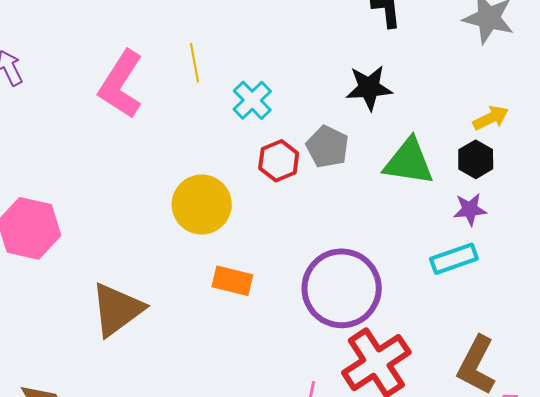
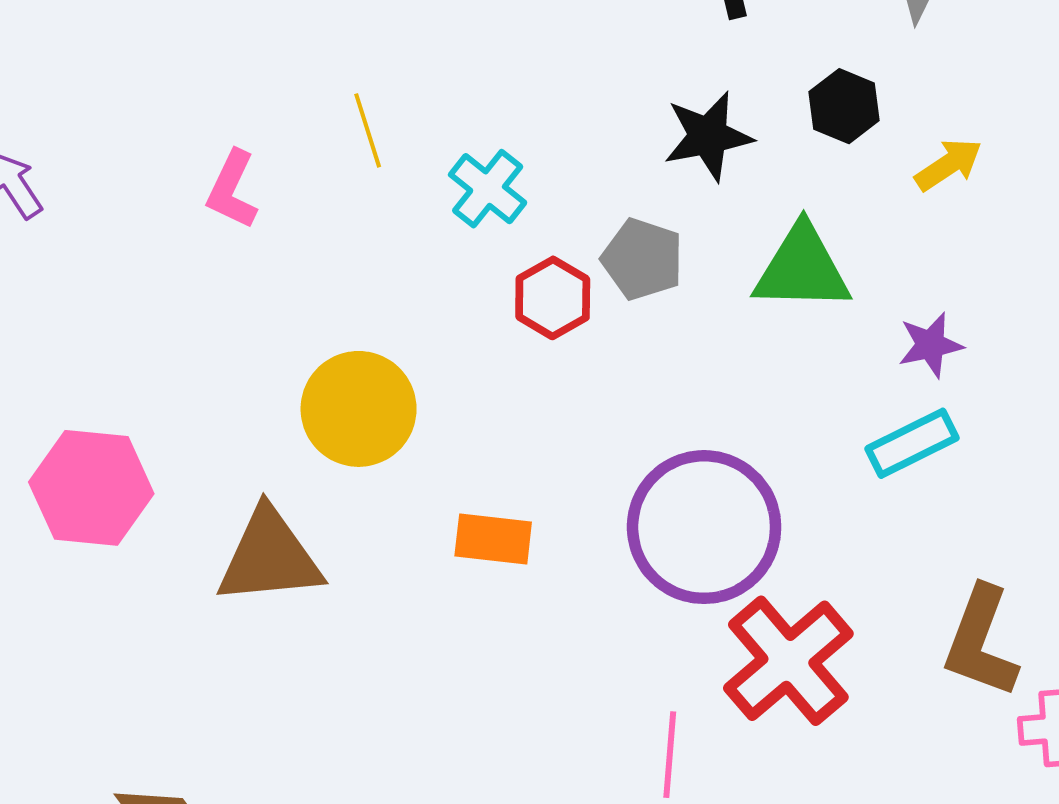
pink L-shape: (121, 84) -> (232, 190), size x0.6
black hexagon: (476, 159) -> (844, 106), moved
yellow circle: (202, 205) -> (359, 409), moved
brown triangle: (117, 309) -> (269, 557), moved, turned 38

